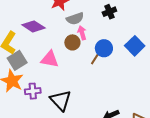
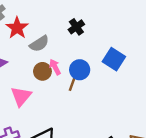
pink arrow: (82, 33) -> (55, 67), moved
pink triangle: (50, 59) -> (21, 96), turned -48

